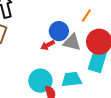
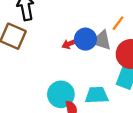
gray triangle: (72, 42) -> (101, 40), moved
red arrow: (48, 45) -> (70, 44), moved

